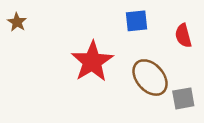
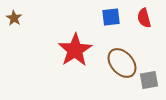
red semicircle: (183, 36) -> (144, 18), moved

